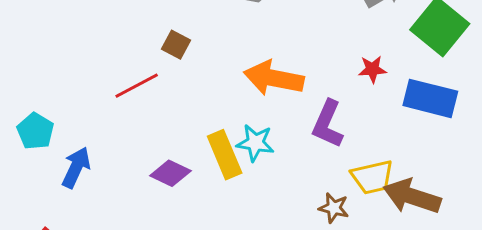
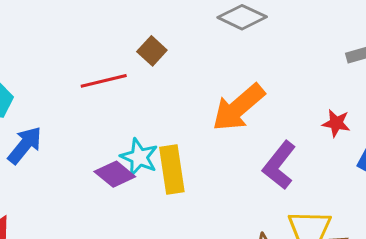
orange arrow: (274, 78) -> (238, 107), turned -66
cyan star: (255, 143) -> (139, 157), moved

